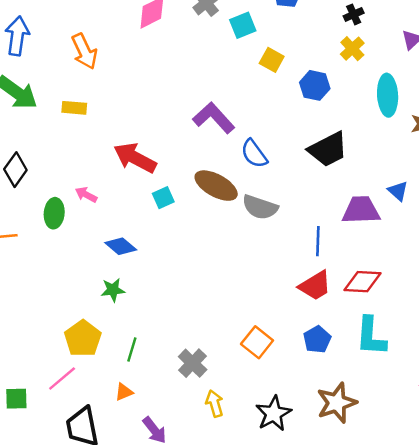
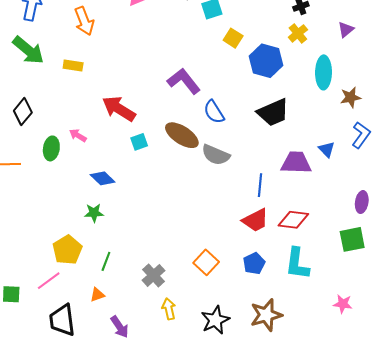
blue hexagon: (315, 85) -> (266, 61), size x1.4

